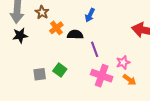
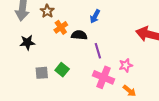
black star: (20, 35) -> (27, 42), moved
orange arrow: (129, 80) -> (129, 91), moved

